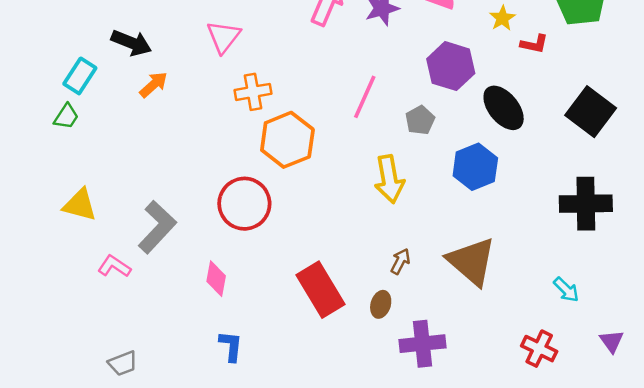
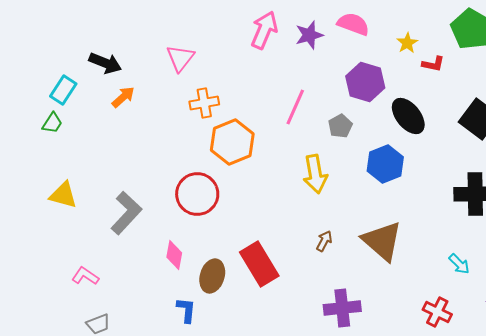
pink L-shape: (114, 266) -> (85, 276), moved
brown ellipse: (381, 304) -> (212, 276), moved, size x1.5

